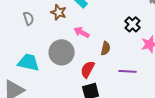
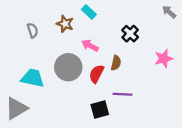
black cross: (133, 24) -> (130, 34), moved
red semicircle: (88, 69) -> (96, 74), moved
purple line: (128, 71) -> (122, 94), moved

